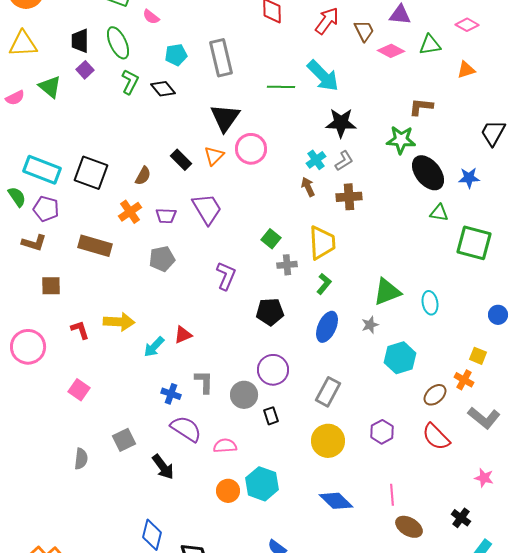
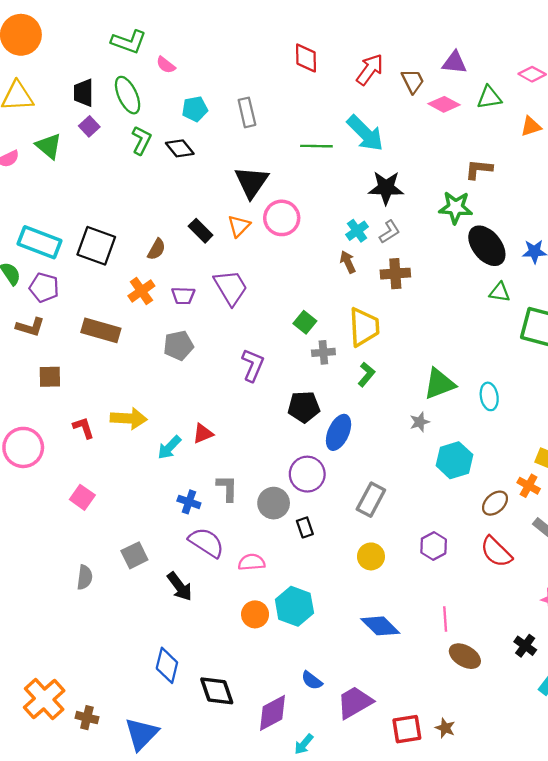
gray rectangle: (221, 58) -> (247, 112), size x0.7
blue ellipse: (327, 327) -> (339, 432), moved
yellow circle: (328, 441) -> (371, 556), size x0.7

